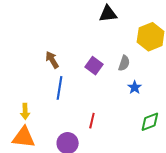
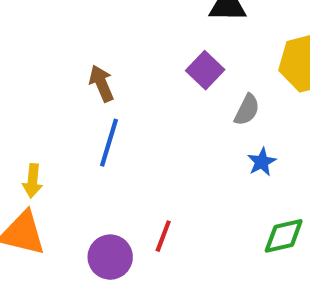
purple square: (94, 66) -> (205, 70), moved
red line: (92, 121) -> (163, 236), moved

